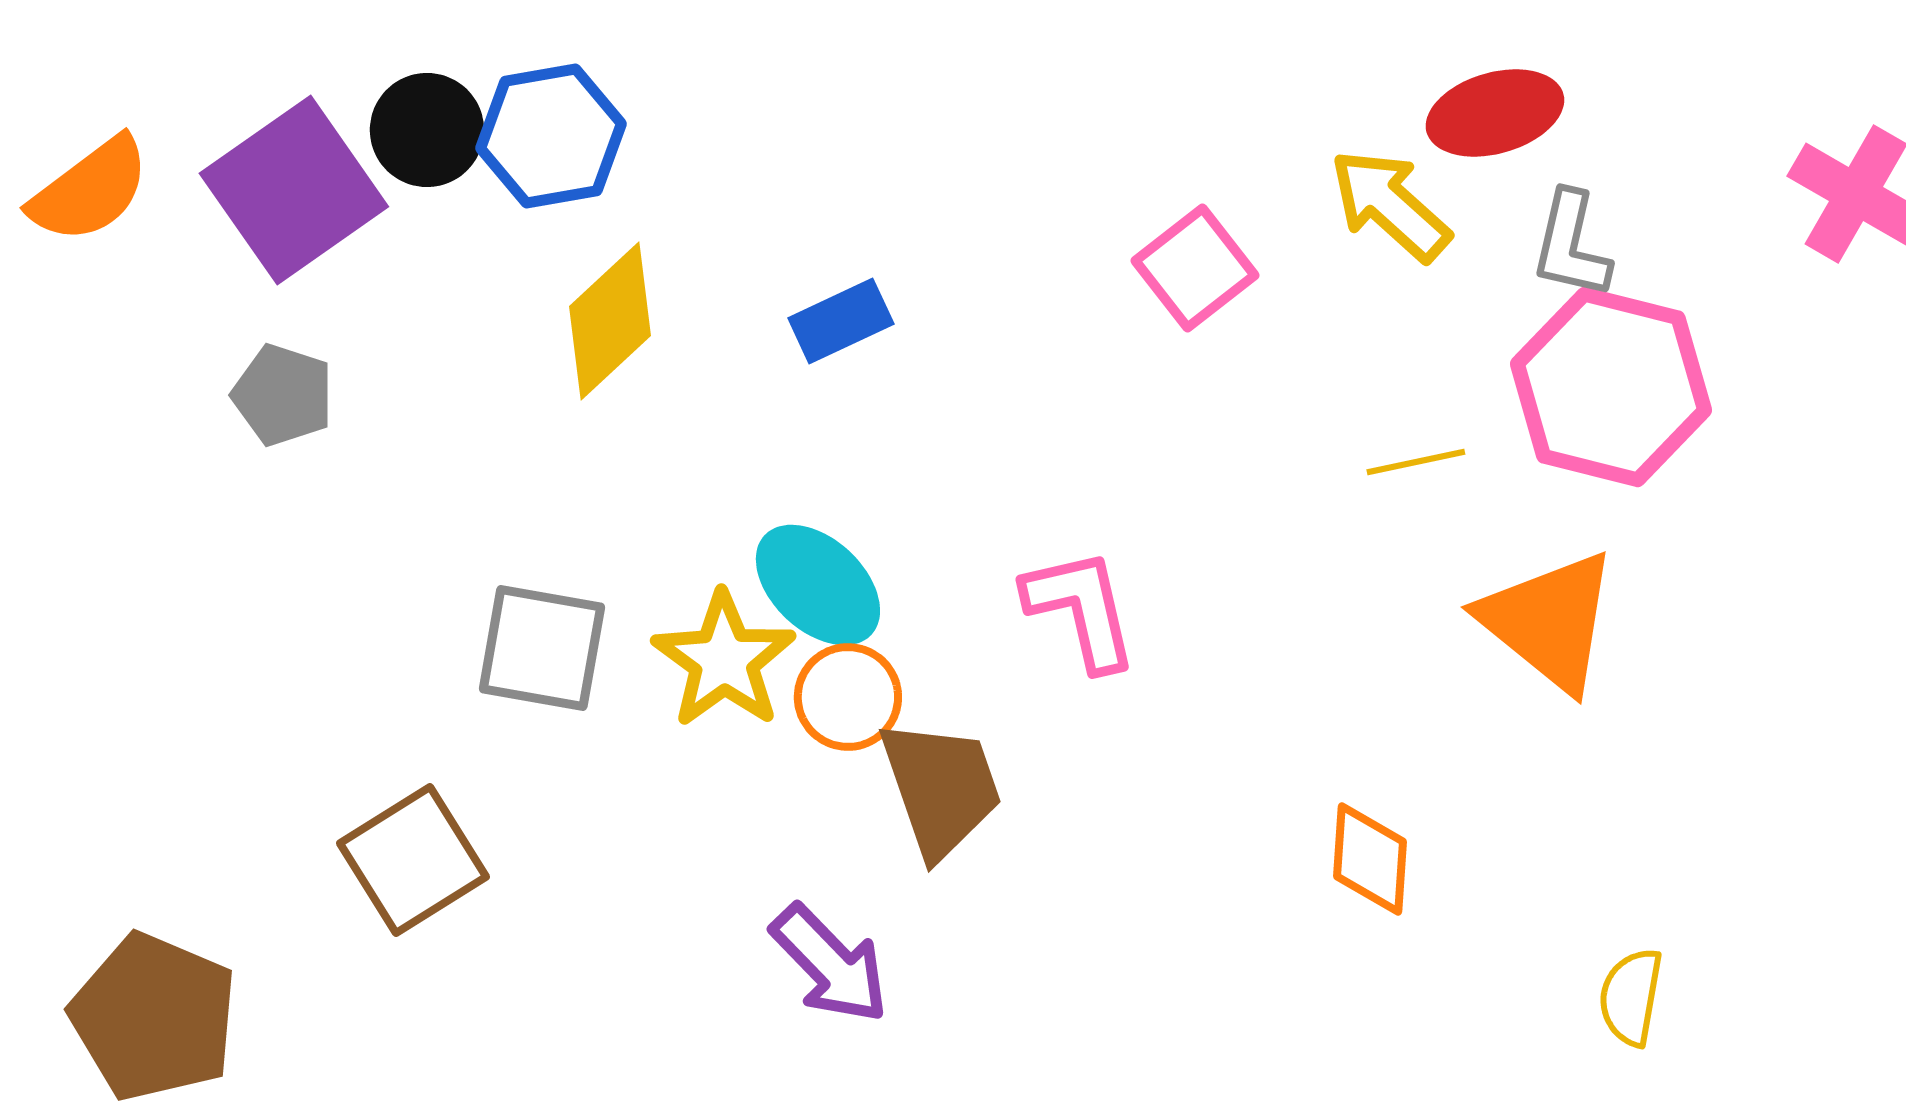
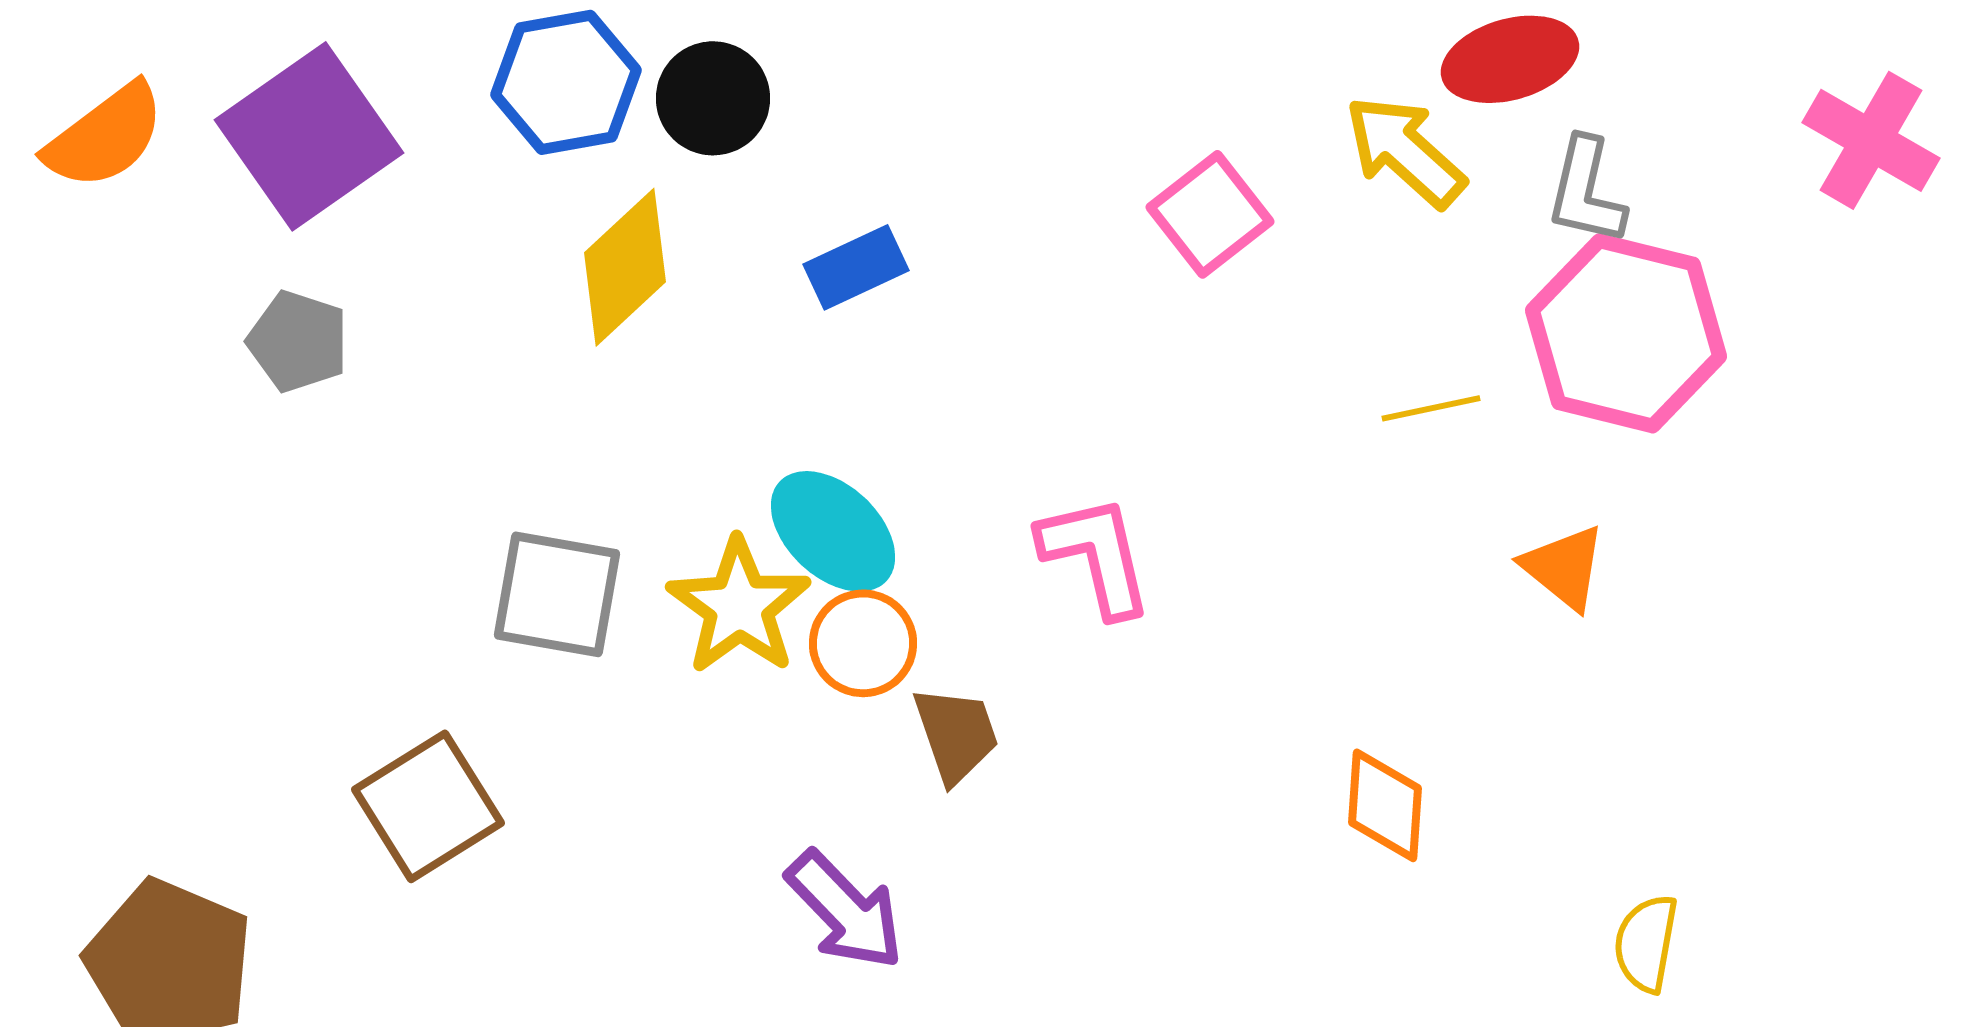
black circle: (427, 130) -> (713, 98), moved
orange triangle: (1549, 621) -> (1564, 567), size x0.6
brown trapezoid: (941, 788) -> (956, 734), size x0.7

